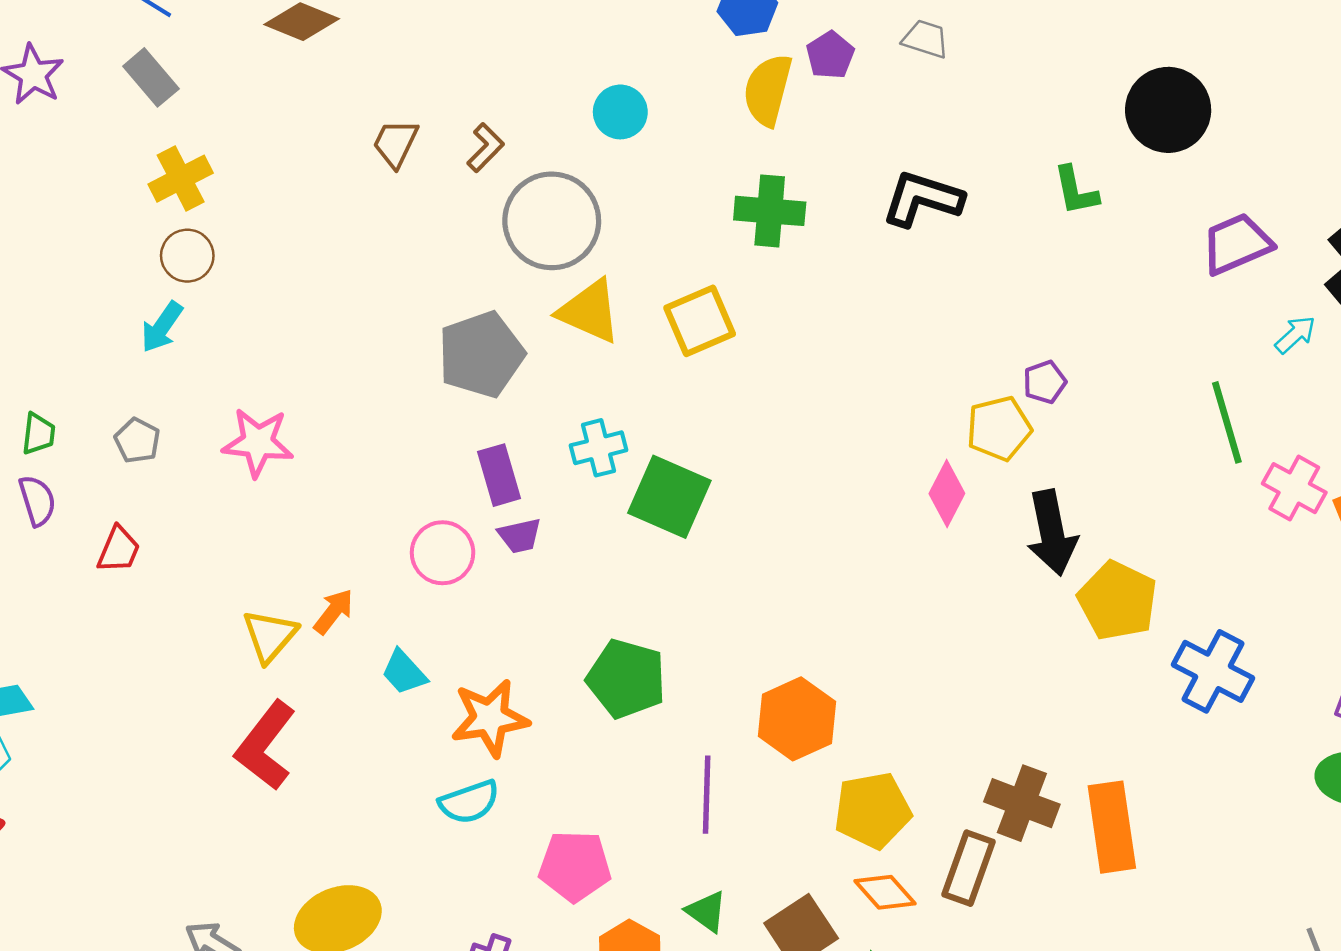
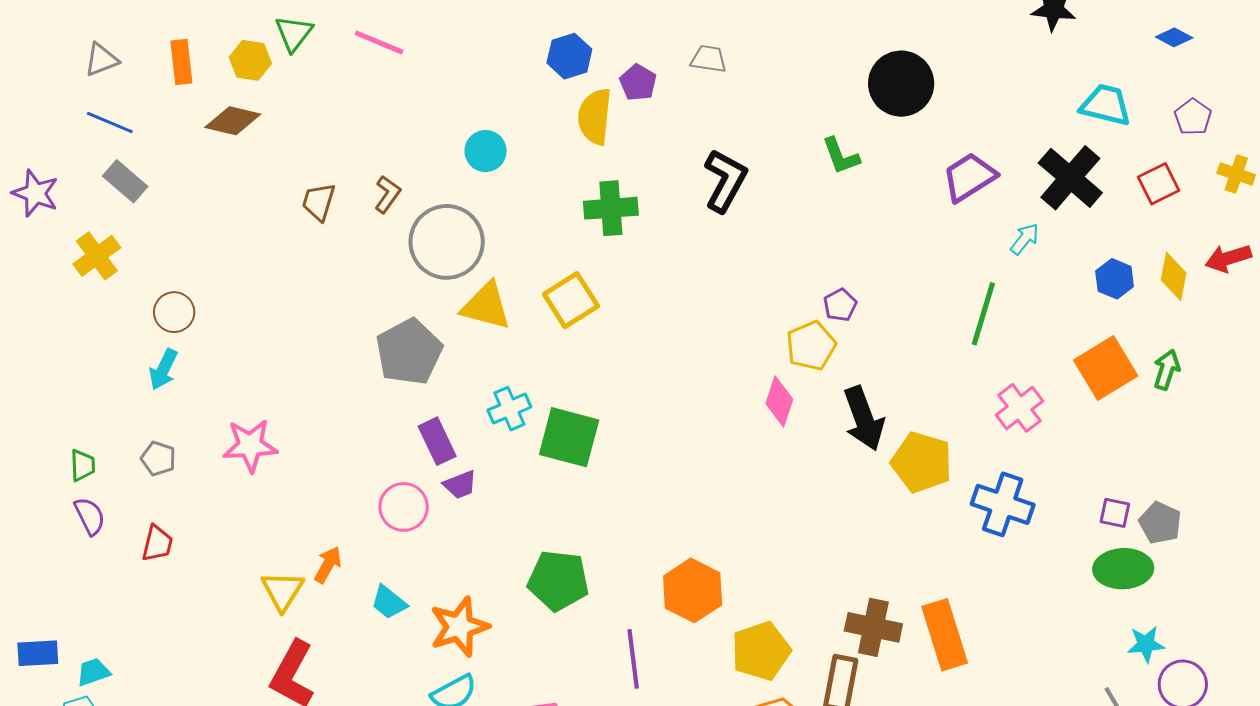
yellow cross: (181, 179) -> (97, 256), moved
black L-shape: (922, 199) -> (725, 181), turned 110
green line: (1227, 422) -> (983, 314), turned 42
pink cross: (1294, 488) -> (1019, 408), moved, turned 33

